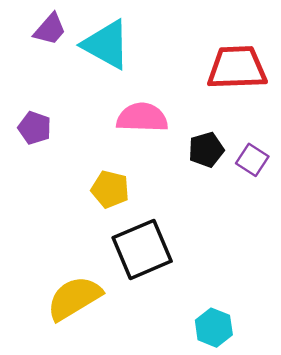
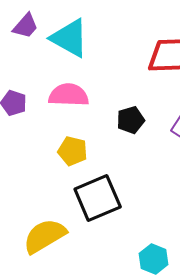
pink semicircle: (142, 118) -> (69, 95), moved
black pentagon: (206, 150) -> (131, 120), moved

